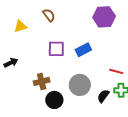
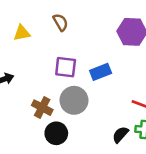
brown cross: (42, 81) -> (42, 108), turned 35
gray circle: (80, 85) -> (74, 100), moved

